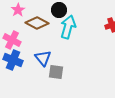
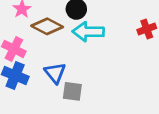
cyan arrow: (68, 27) -> (88, 32), turned -105

